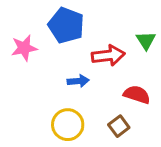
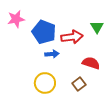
blue pentagon: (66, 25) -> (44, 32), moved
pink star: (24, 48) -> (16, 19), moved

